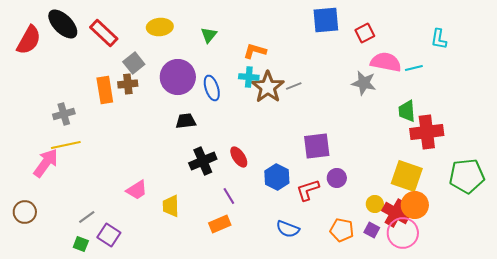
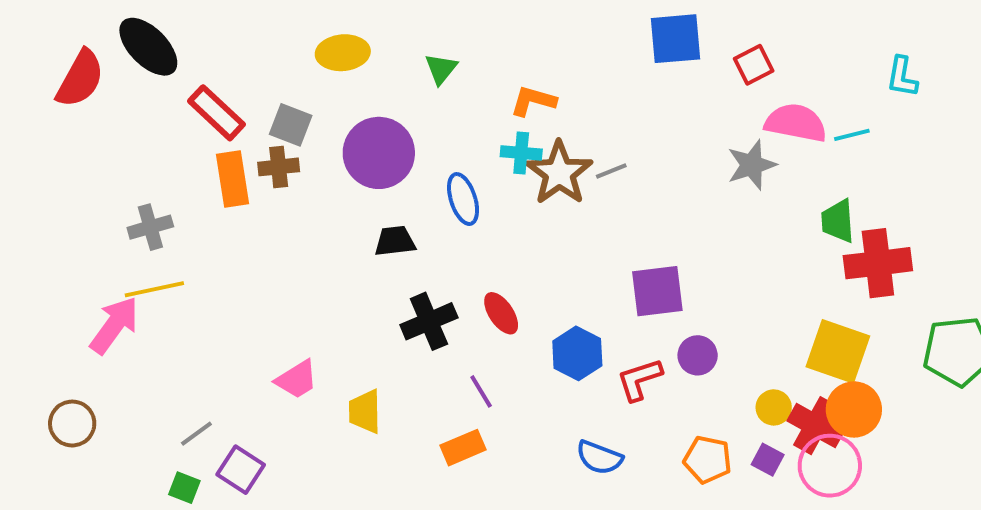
red rectangle: (104, 33) -> (216, 113), moved
gray square: (134, 63) -> (291, 125), turned -30
gray star: (364, 83) -> (752, 165), turned -30
blue ellipse: (212, 88) -> (463, 199), moved

